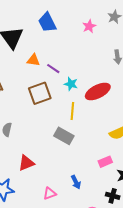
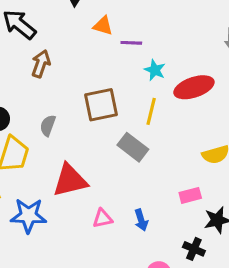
purple line: (53, 69) -> (131, 43), turned -40
brown square: (40, 93) -> (101, 105), moved
red triangle: (26, 163) -> (70, 180), size x1.4
pink triangle: (50, 194) -> (103, 218), moved

